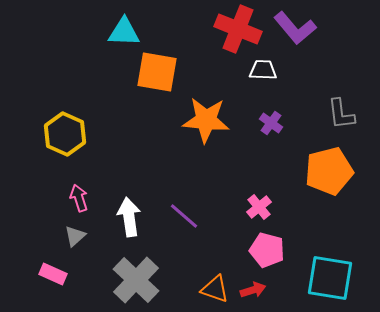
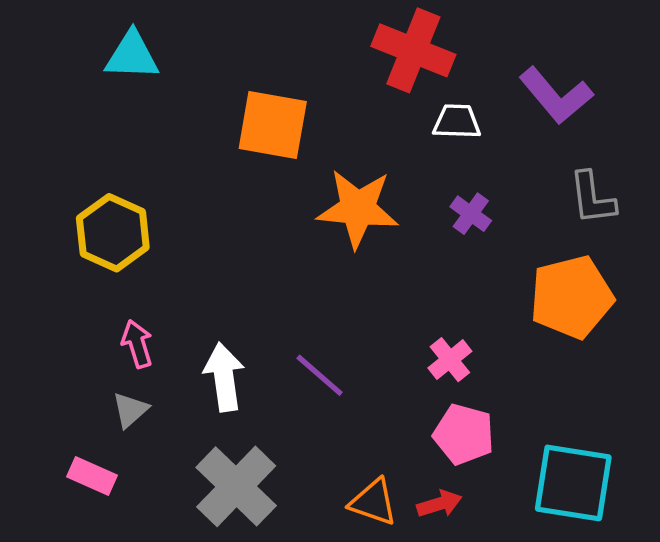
purple L-shape: (295, 28) -> (556, 96), moved
cyan triangle: (124, 32) -> (132, 56), moved

